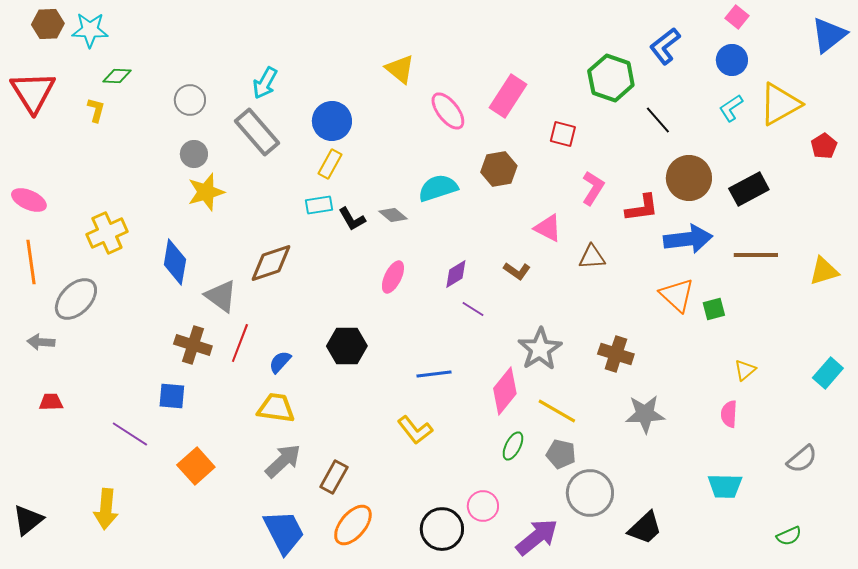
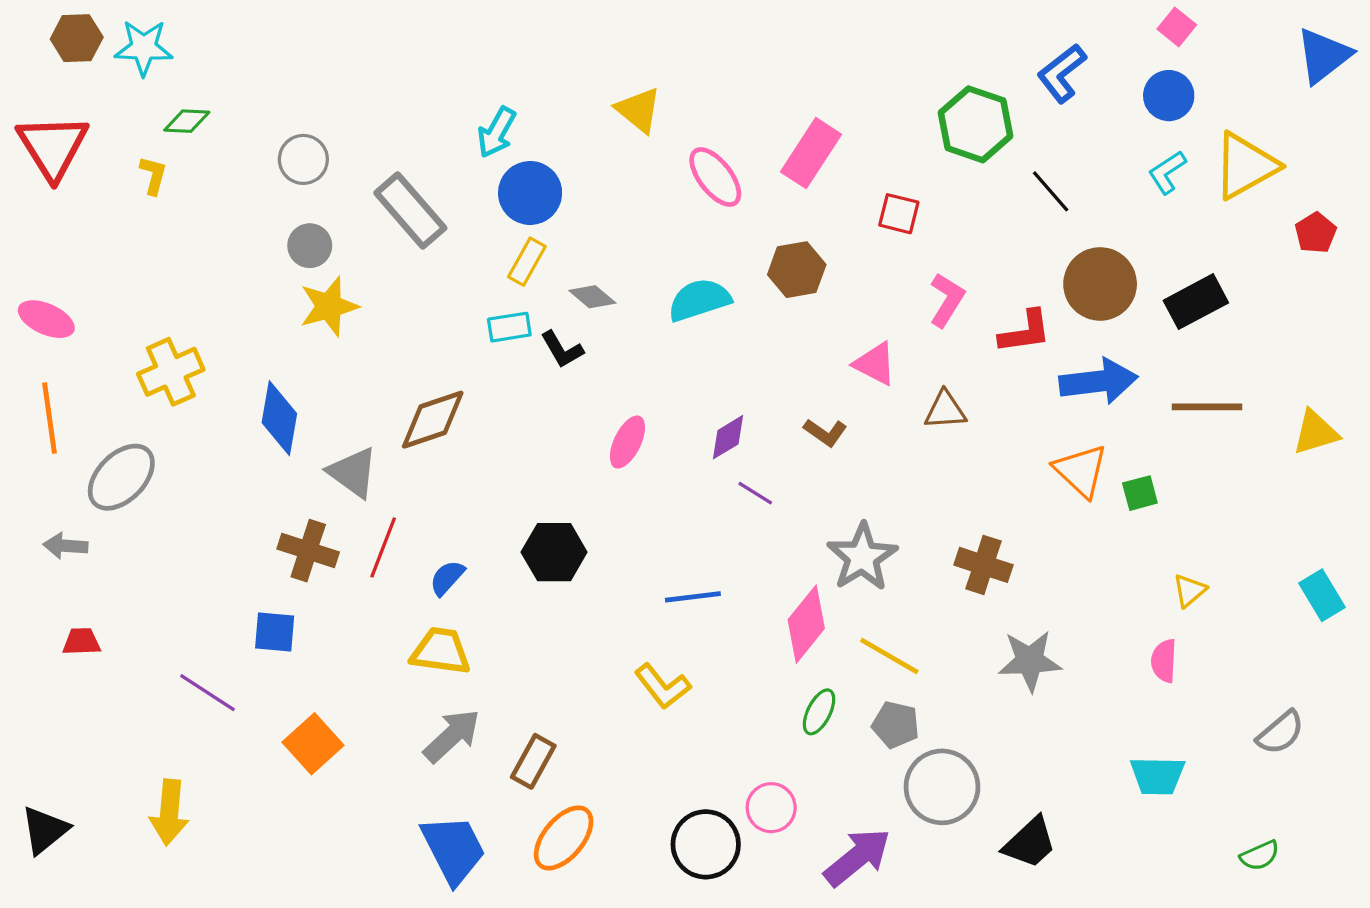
cyan arrow: (265, 83) -> (497, 132), moved
gray diamond: (393, 215) -> (592, 297), moved
cyan rectangle: (828, 373) -> (1322, 595), turned -72

